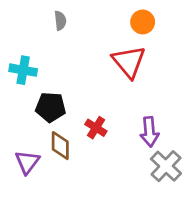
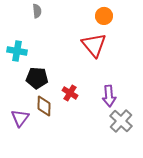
gray semicircle: (60, 21) -> (37, 11), moved

